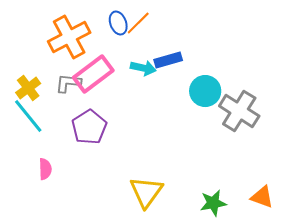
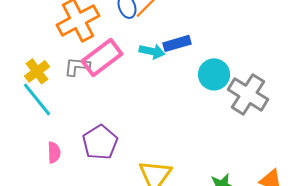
purple pentagon: (89, 127) -> (100, 142), moved

